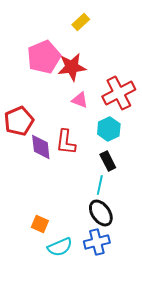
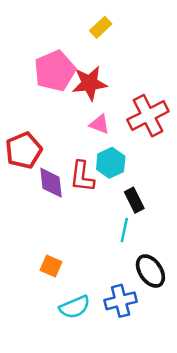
cyan hexagon: (109, 129) -> (111, 163), moved
black ellipse: (101, 213) -> (150, 271), moved
orange square: (40, 224) -> (51, 266), moved

